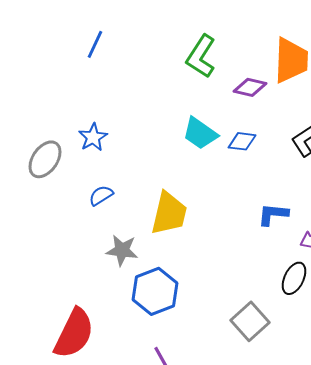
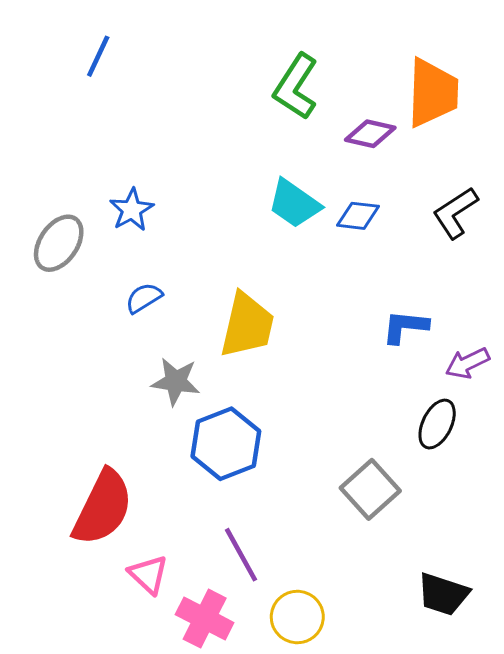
blue line: (95, 44) -> (98, 56), moved

